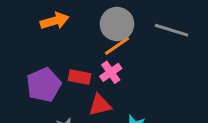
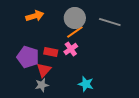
purple pentagon: (44, 85) -> (28, 57), turned -30
red triangle: (100, 105) -> (44, 70), moved, turned -35

